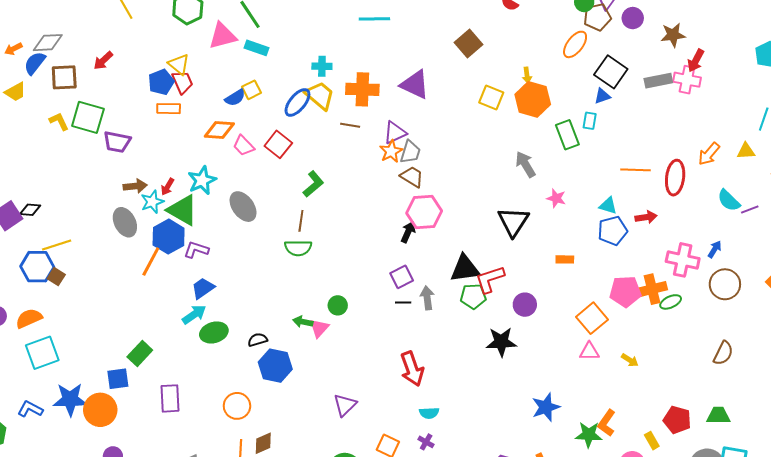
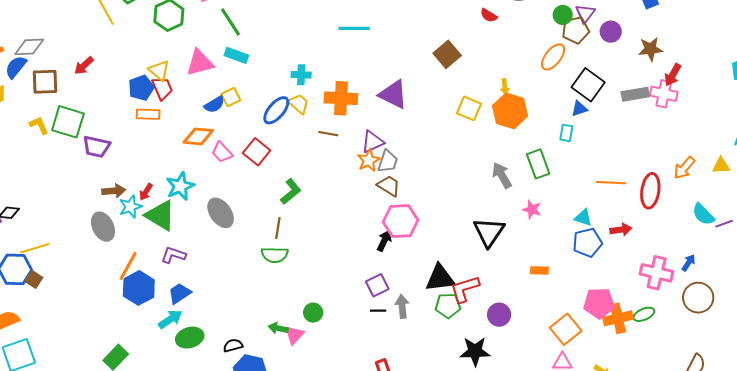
pink triangle: (223, 36) -> (200, 63), moved
yellow trapezoid: (320, 95) -> (299, 104), size x0.7
green rectangle: (567, 135) -> (538, 164), moved
blue hexagon: (169, 237) -> (139, 288), moved
orange cross: (652, 289) -> (618, 318), moved

